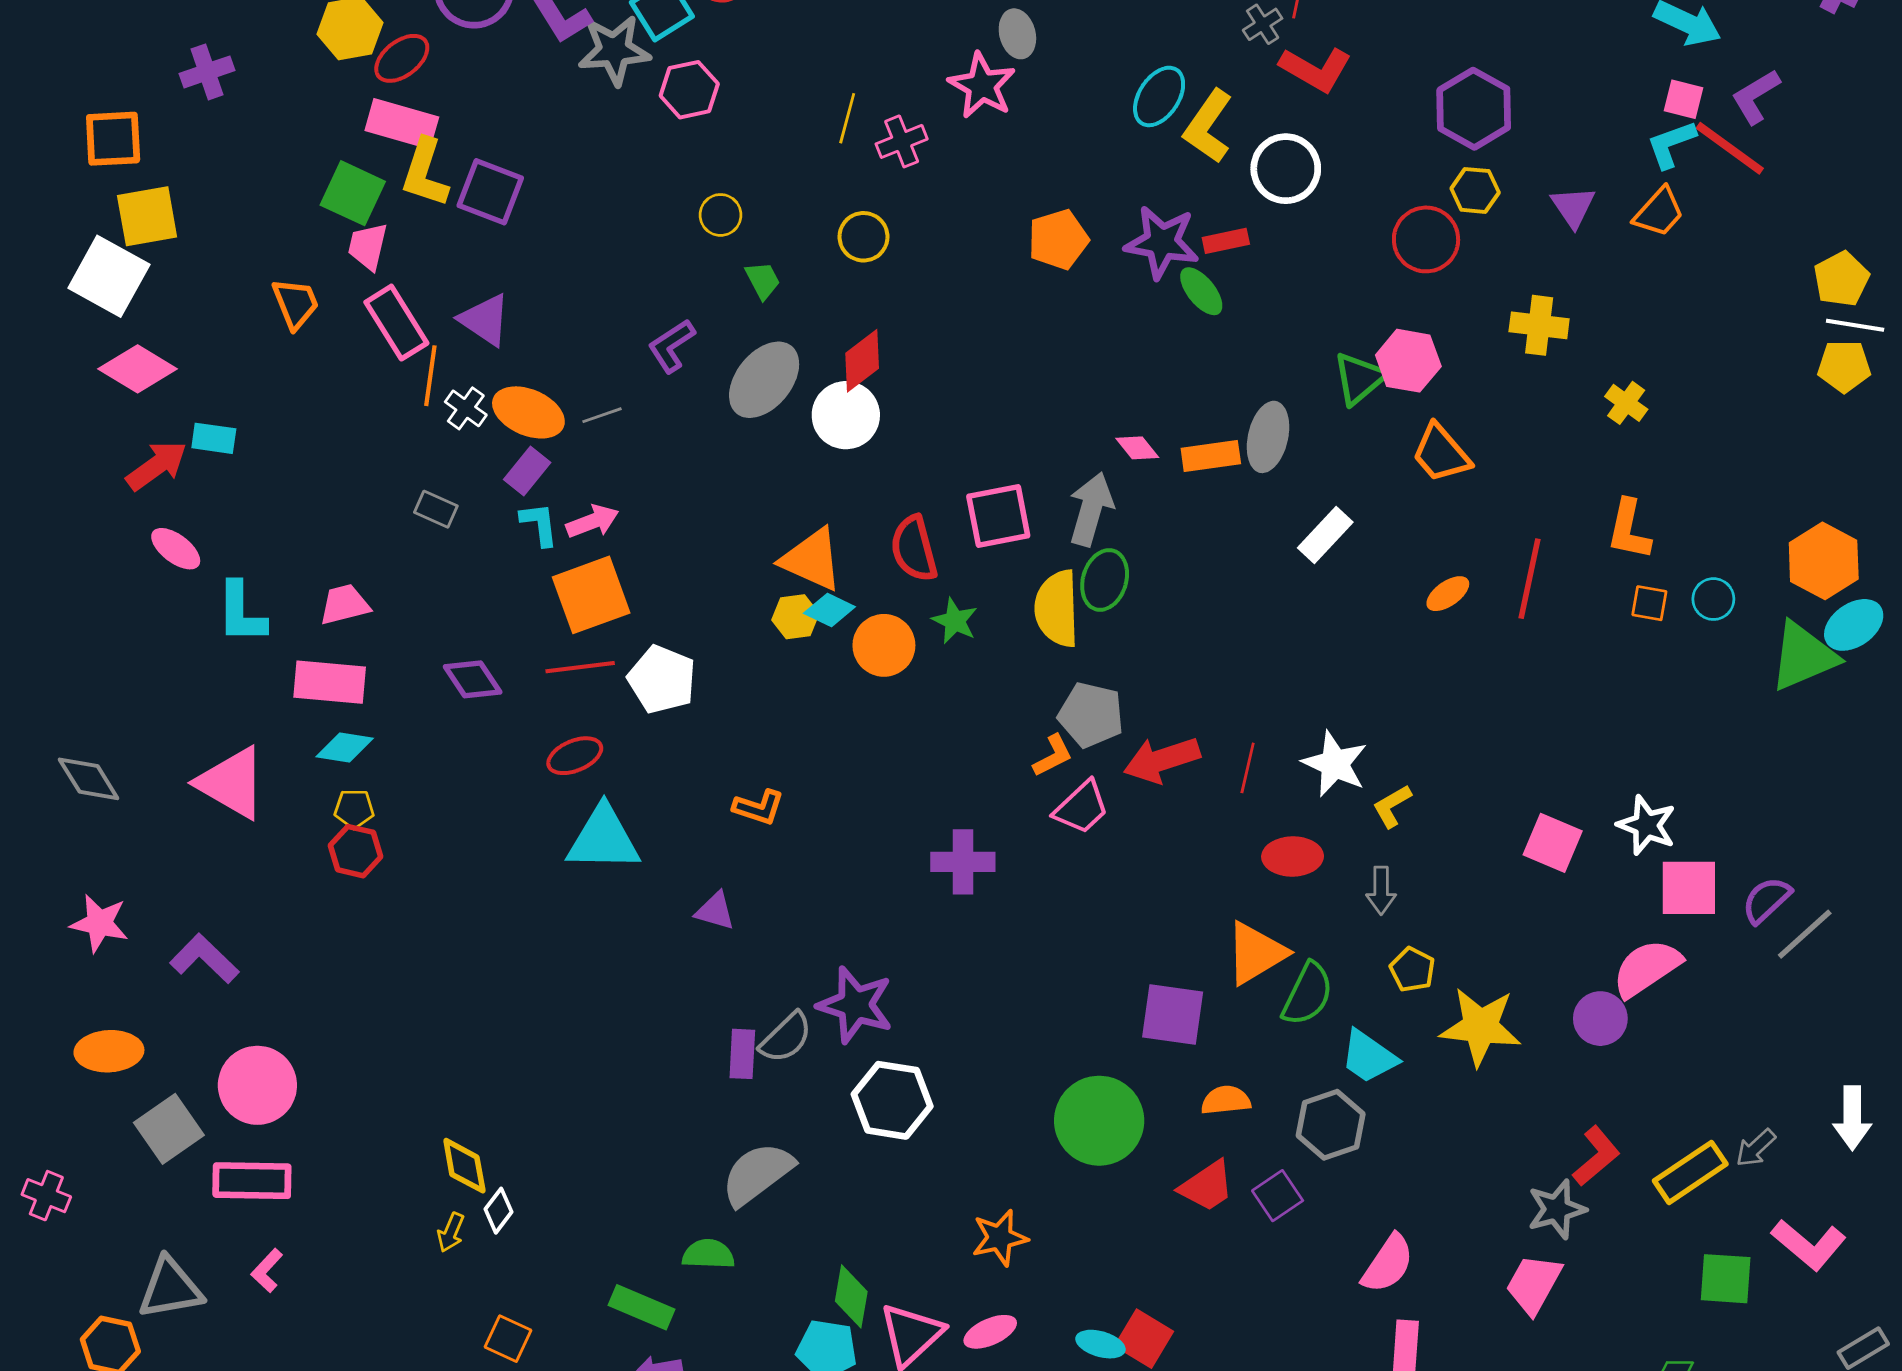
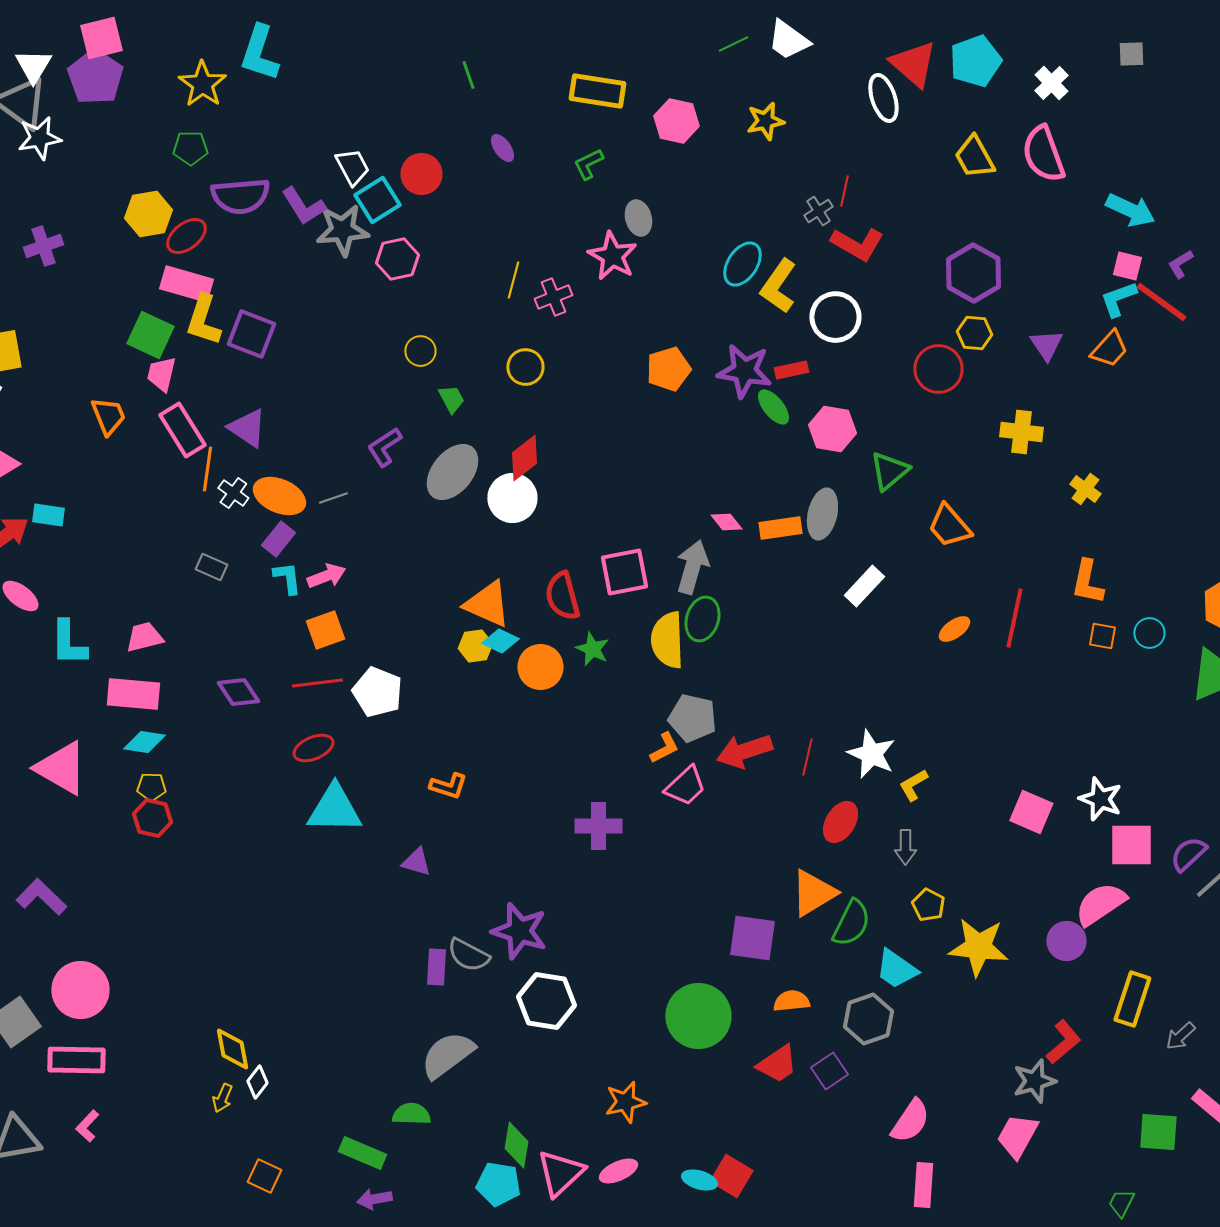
purple L-shape: (1756, 96) -> (1180, 264), size x0.7
pink hexagon: (1408, 361) -> (832, 429), moved
orange square: (591, 595) -> (325, 630), size x0.7
red ellipse: (1293, 856) -> (840, 822), turned -57
gray semicircle: (786, 1038) -> (468, 955), turned 72
yellow rectangle: (1690, 1172) -> (1132, 999), moved, turned -38

